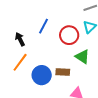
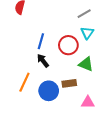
black arrow: (20, 39) -> (43, 61), moved

